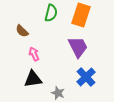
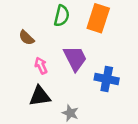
purple trapezoid: (78, 47) -> (75, 58), moved
blue cross: (86, 77) -> (107, 79), moved, turned -36

